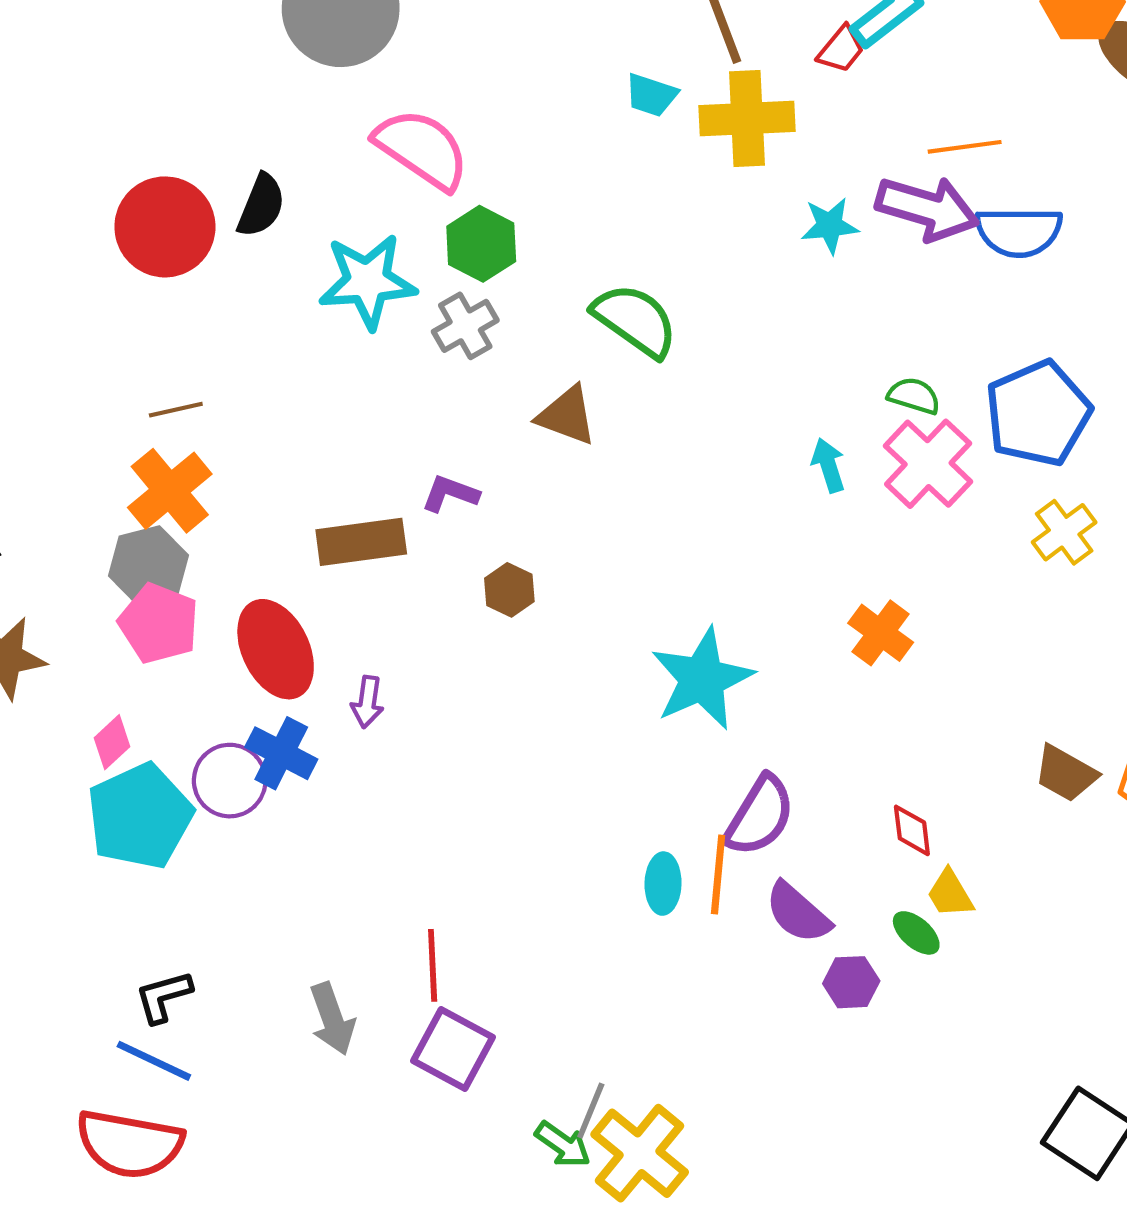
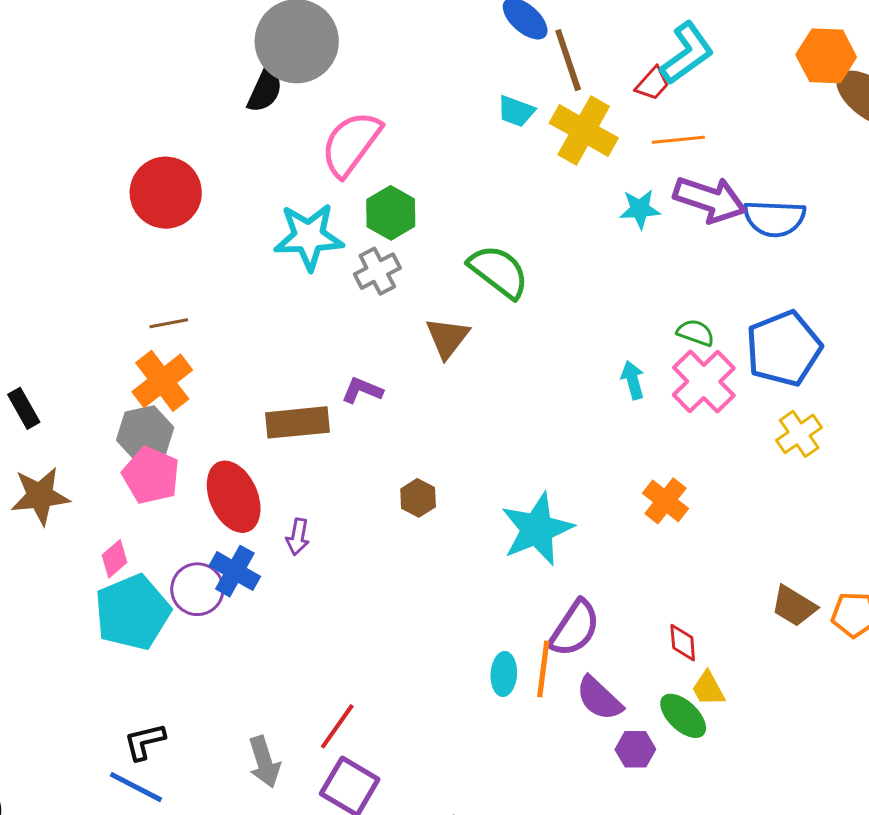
yellow cross: (747, 118) -> (584, 131), turned 30
orange line: (965, 147) -> (678, 140), moved
pink semicircle: (422, 149) -> (351, 144), turned -90
black semicircle: (261, 206) -> (265, 90), moved
brown triangle: (567, 416) -> (447, 338), turned 45
brown hexagon: (509, 590) -> (418, 498), moved
green ellipse: (916, 933) -> (683, 716), size x1.4
red line: (433, 965) -> (337, 726), turned 36

